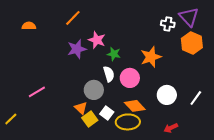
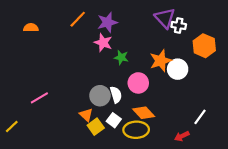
purple triangle: (189, 17) -> (165, 18), moved
purple star: (77, 49) -> (107, 22), moved
white semicircle: (109, 74) -> (116, 95), moved
white circle: (167, 95) -> (178, 69), moved
white line: (196, 98) -> (200, 117), moved

